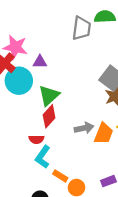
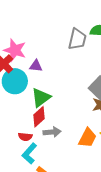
gray arrow: (84, 128) -> (52, 132), moved

